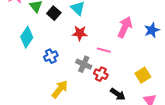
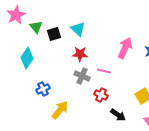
black square: (54, 13) -> (54, 34), turned 32
blue cross: (51, 56) -> (43, 89), moved
gray cross: (84, 64) -> (82, 76), moved

